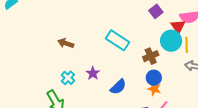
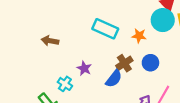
brown cross: (151, 56) -> (124, 63), moved
cyan cross: (68, 78) -> (65, 84), moved
orange star: (154, 89) -> (139, 36), moved

